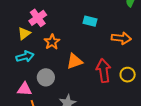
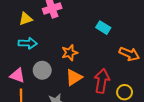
yellow triangle: (24, 33) -> (26, 19), moved
orange star: (52, 42) -> (70, 53), moved
orange triangle: (75, 61) -> (74, 77), moved, turned -30

